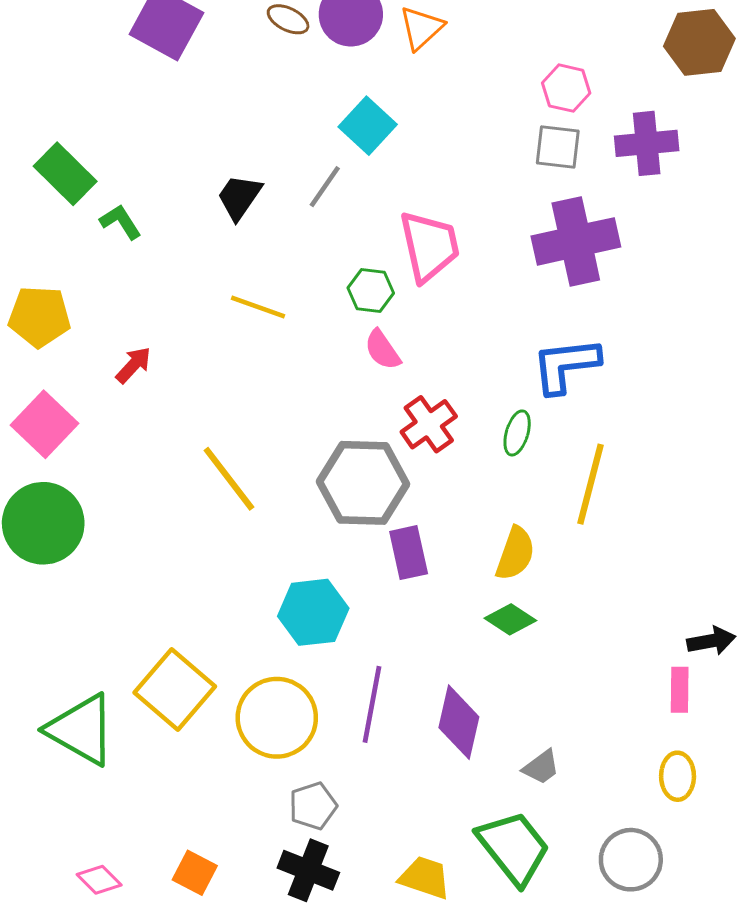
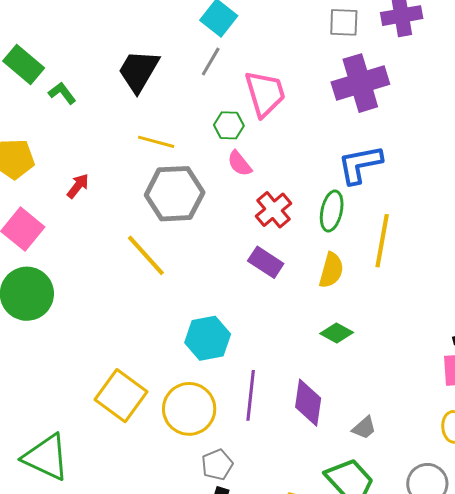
gray line: (325, 187) -> (211, 61), moved
black trapezoid: (239, 197) -> (139, 71), size x1.4
green ellipse: (517, 433) -> (332, 211), size x1.4
gray hexagon: (363, 483) -> (175, 194), moved
purple rectangle: (409, 553) -> (266, 262), moved, turned -40
yellow semicircle: (515, 554) -> (331, 270), moved
green triangle: (81, 730) -> (46, 457), moved

